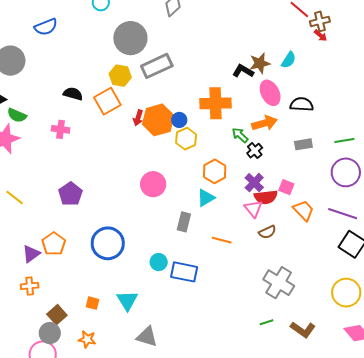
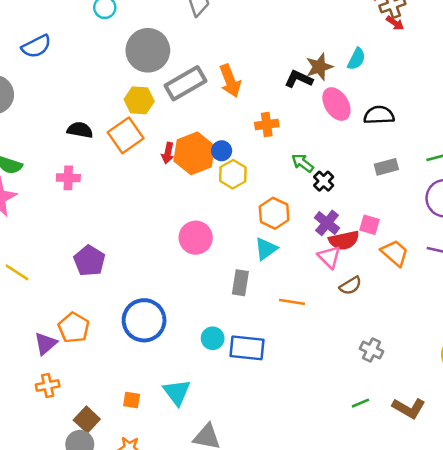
orange cross: (216, 103) -> (267, 125), size x0.6
orange arrow: (264, 123) -> (230, 81), moved, turned 90
gray cross: (279, 283) -> (371, 350), size x0.6

